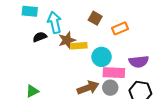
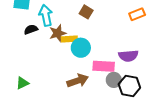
orange rectangle: (120, 28) -> (137, 14), moved
cyan circle: (102, 57) -> (81, 48), moved
gray circle: (110, 88) -> (114, 80), moved

